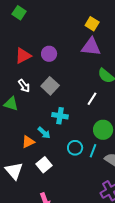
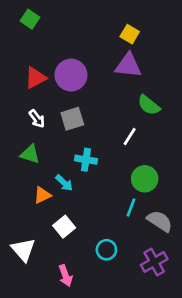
purple circle: (49, 54) -> (71, 75), size x1.5
gray square: (50, 86) -> (72, 119), turned 30
green triangle: (11, 104) -> (30, 154), moved
cyan circle: (75, 148) -> (106, 250), moved
white triangle: (14, 171) -> (23, 250), moved

